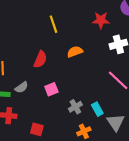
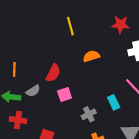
red semicircle: (40, 59) -> (53, 73), moved
cyan rectangle: (97, 109) -> (114, 102), moved

